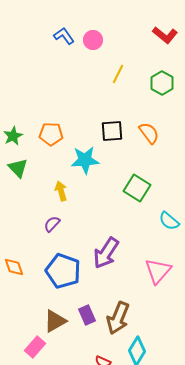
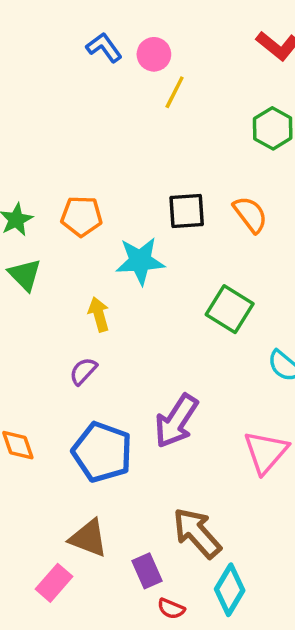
yellow line: (118, 74) -> (175, 92), moved
purple rectangle: (87, 315) -> (147, 571), moved
brown arrow: (118, 318) -> (197, 533), turned 116
brown triangle: (55, 321) -> (88, 538), turned 50

